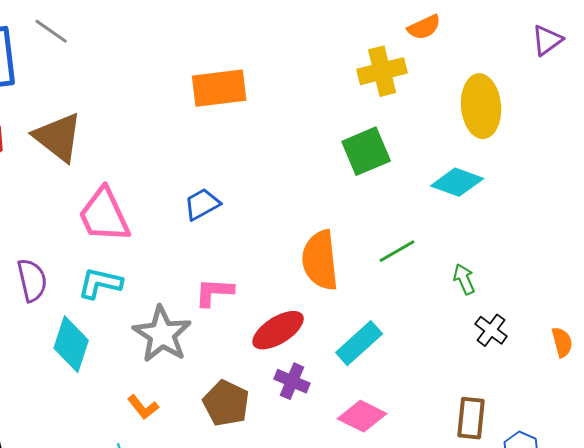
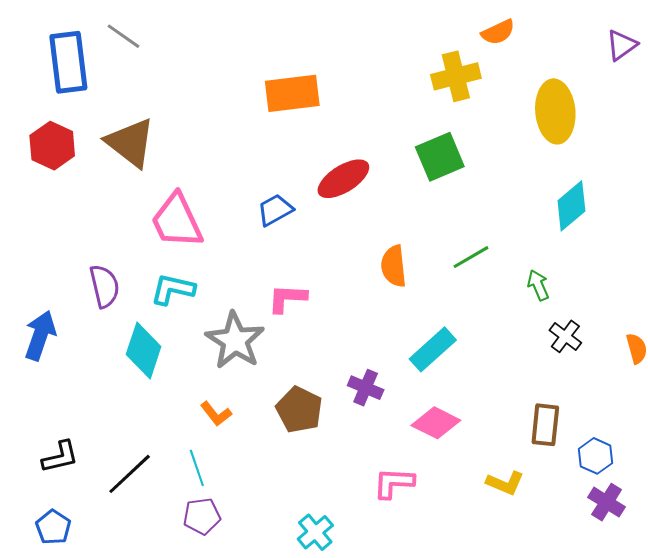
cyan diamond: (457, 182) -> (571, 206), moved, turned -60
orange semicircle: (320, 260) -> (394, 266), size x0.7
red ellipse: (278, 330) -> (343, 179), moved

